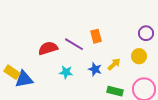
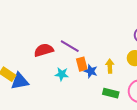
orange rectangle: (96, 36) -> (82, 64), moved
yellow arrow: (114, 64) -> (110, 66), turned -48

